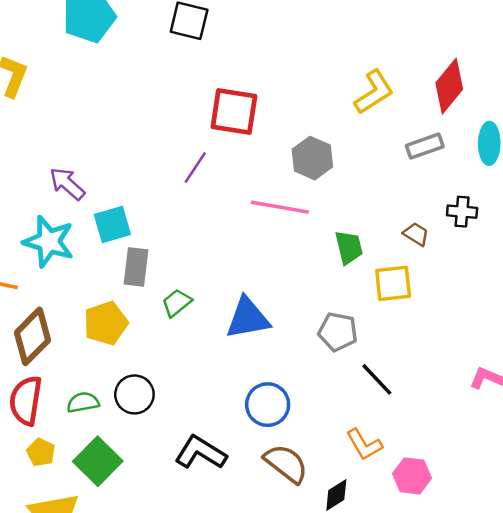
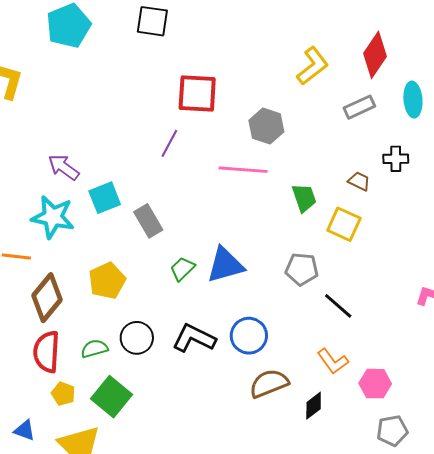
gray rectangle: (136, 267) -> (148, 221), moved, turned -32
yellow square: (393, 283) -> (344, 224), turned 36
green trapezoid: (177, 303) -> (182, 269), moved
black L-shape: (201, 453) -> (194, 338), moved
brown semicircle: (286, 464) -> (269, 383), turned -54

